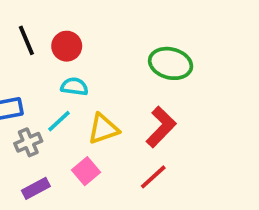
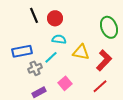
green ellipse: (171, 63) -> (109, 27), turned 55
yellow triangle: (103, 129) -> (81, 52), moved, turned 30

